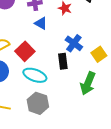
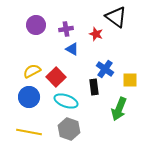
yellow square: (99, 54) -> (130, 80), turned 35

